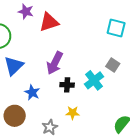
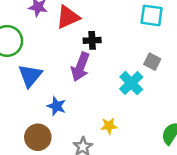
black cross: (67, 85) -> (92, 40), moved

